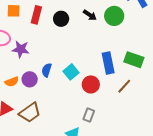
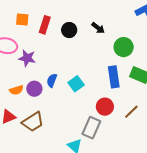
green circle: (114, 16) -> (124, 47), moved
red circle: (91, 84) -> (105, 107), moved
brown line: (124, 86) -> (131, 112), moved
gray rectangle: (89, 115) -> (91, 128), size x1.5

